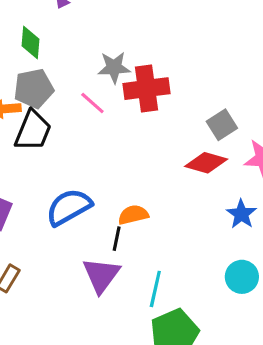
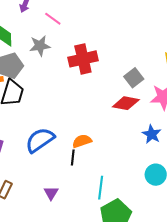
gray star: (114, 67) -> (40, 46), moved
pink line: (92, 103) -> (53, 19), moved
purple triangle: (101, 275) -> (51, 193), moved, size x0.6

